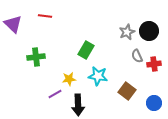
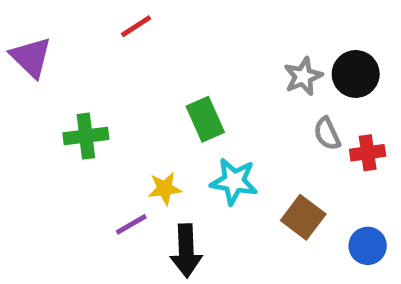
red line: (45, 16) -> (136, 26), moved, turned -40
green rectangle: (86, 50) -> (205, 119), turned -54

